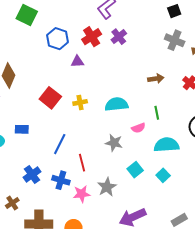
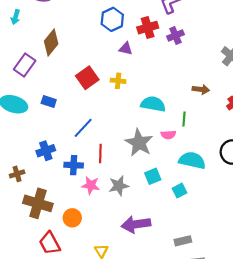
yellow cross: (80, 102) -> (118, 81), moved
green line: (157, 113) -> (184, 119), moved
gray star: (114, 143) -> (139, 143), size x1.5
blue cross: (61, 180) -> (74, 165), turned -30

